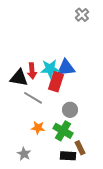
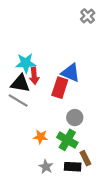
blue triangle: (66, 68) -> (70, 73), turned 30
cyan star: (50, 69) -> (26, 63), moved
gray line: (33, 98) -> (18, 100), moved
gray star: (24, 154) -> (46, 167), moved

